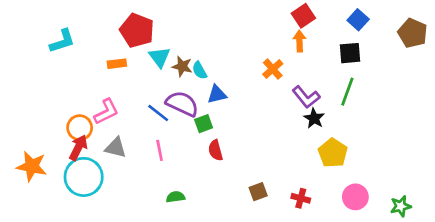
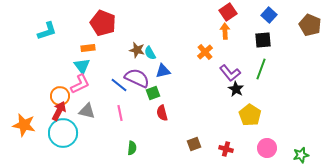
cyan triangle: (160, 57) -> (82, 66), moved
green semicircle: (176, 197) -> (132, 148), turned 104

